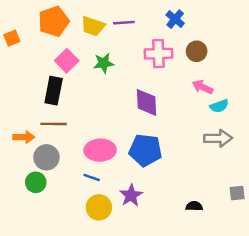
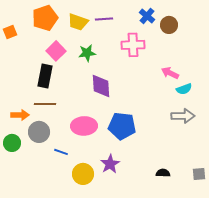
brown circle: (197, 51) -> (169, 25), moved
purple diamond: (147, 102) -> (101, 86), moved
blue line: (92, 178) -> (61, 152), moved
green circle: (36, 182) -> (12, 143), moved
gray square: (237, 193) -> (199, 174), moved

